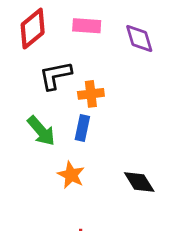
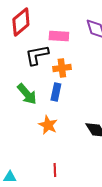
pink rectangle: (87, 26) -> (59, 36), moved

